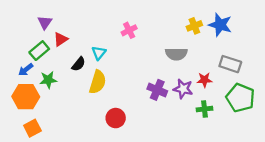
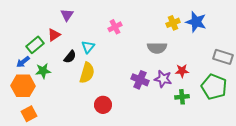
purple triangle: (45, 22) -> (67, 15), moved
gray rectangle: (230, 64) -> (223, 57), moved

